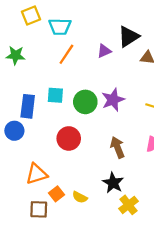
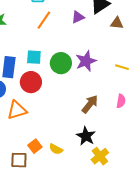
red circle: (69, 138) -> (31, 82), moved
brown arrow: (117, 147) -> (90, 104), turned 60
orange triangle: (37, 174) -> (17, 110), moved

